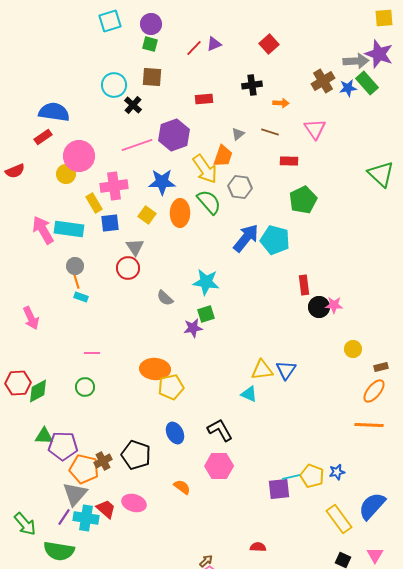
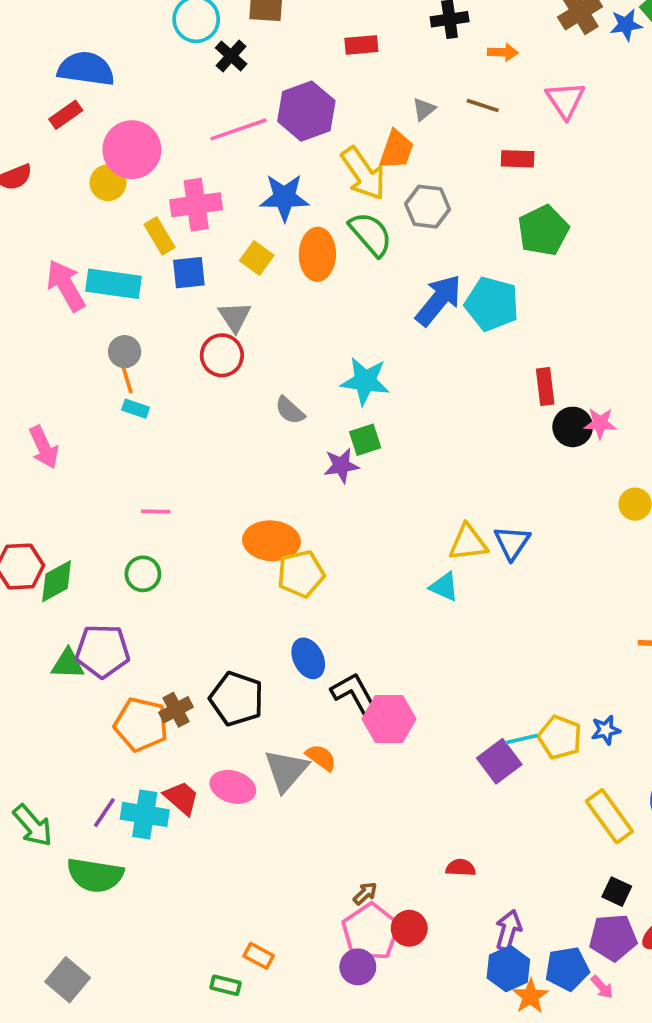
black L-shape: (220, 430) -> (354, 693), moved
purple pentagon: (63, 446) -> (103, 651), moved
purple square: (279, 489) -> (499, 761), turned -30
gray triangle: (75, 494) -> (286, 770), moved

